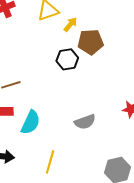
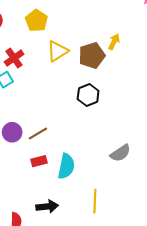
yellow arrow: (70, 24) -> (114, 42), moved
brown pentagon: (91, 42) -> (92, 55), moved

